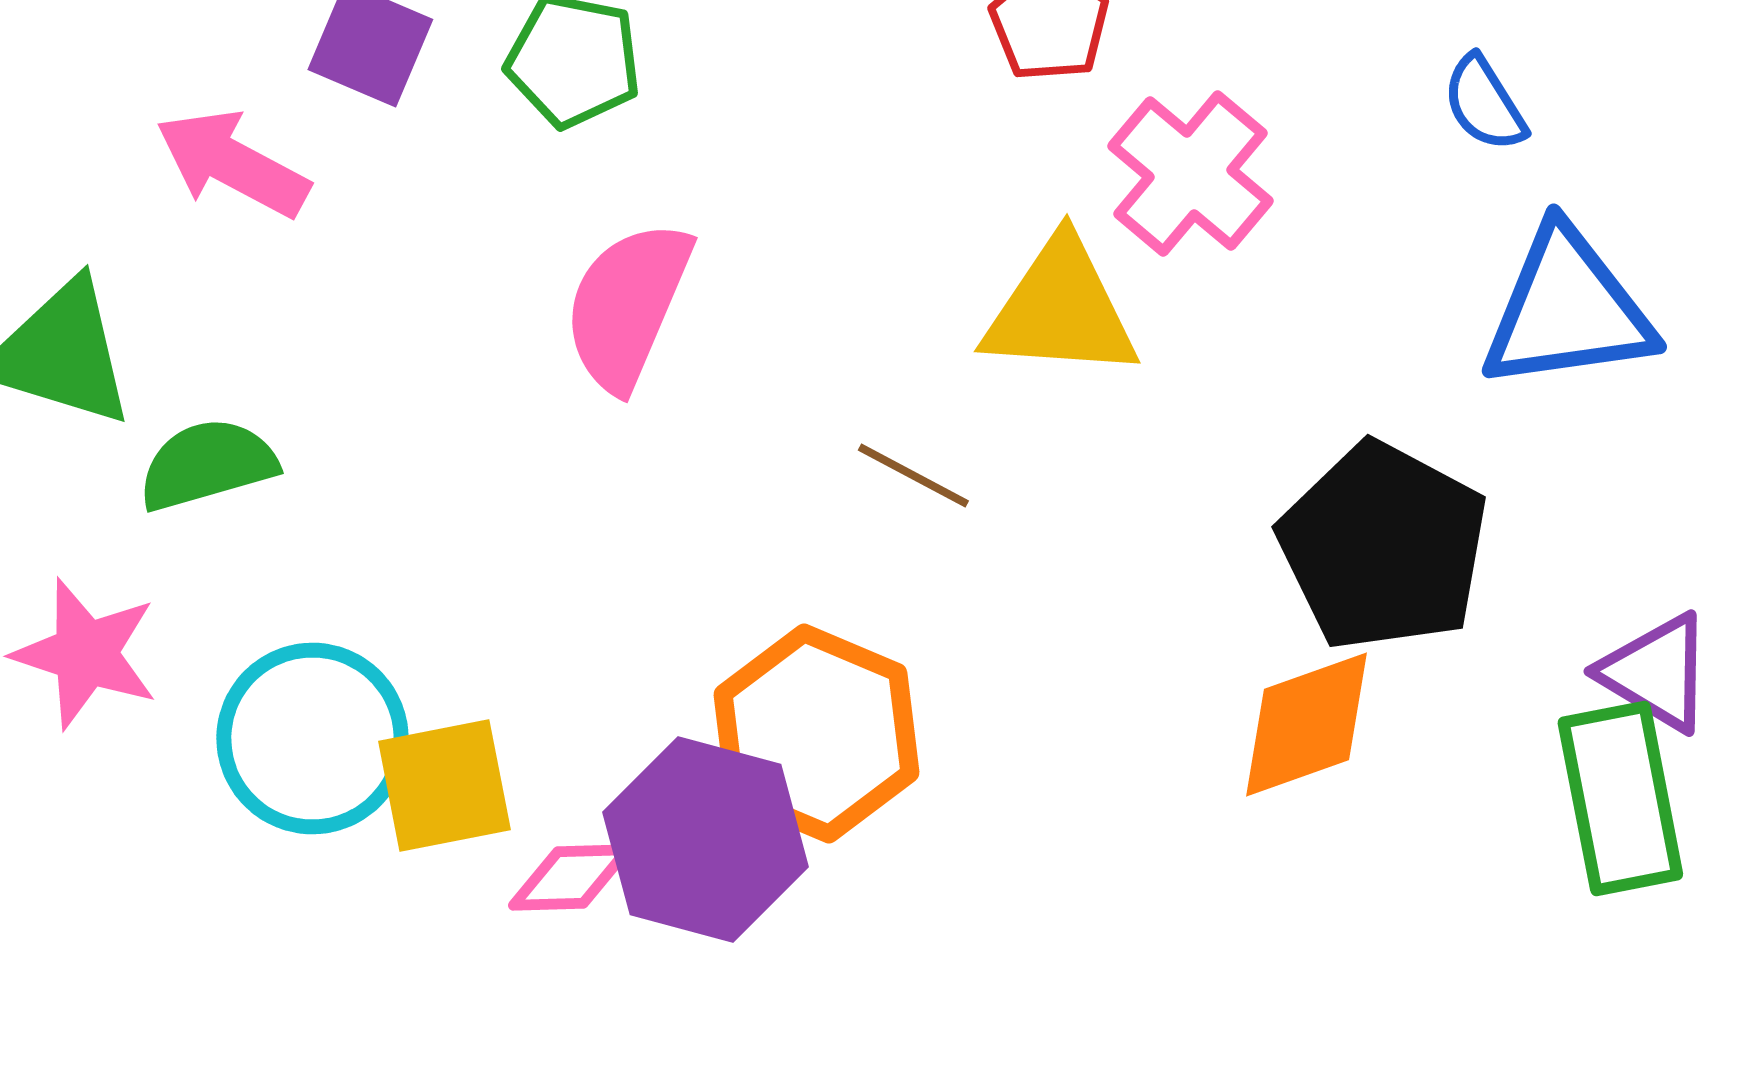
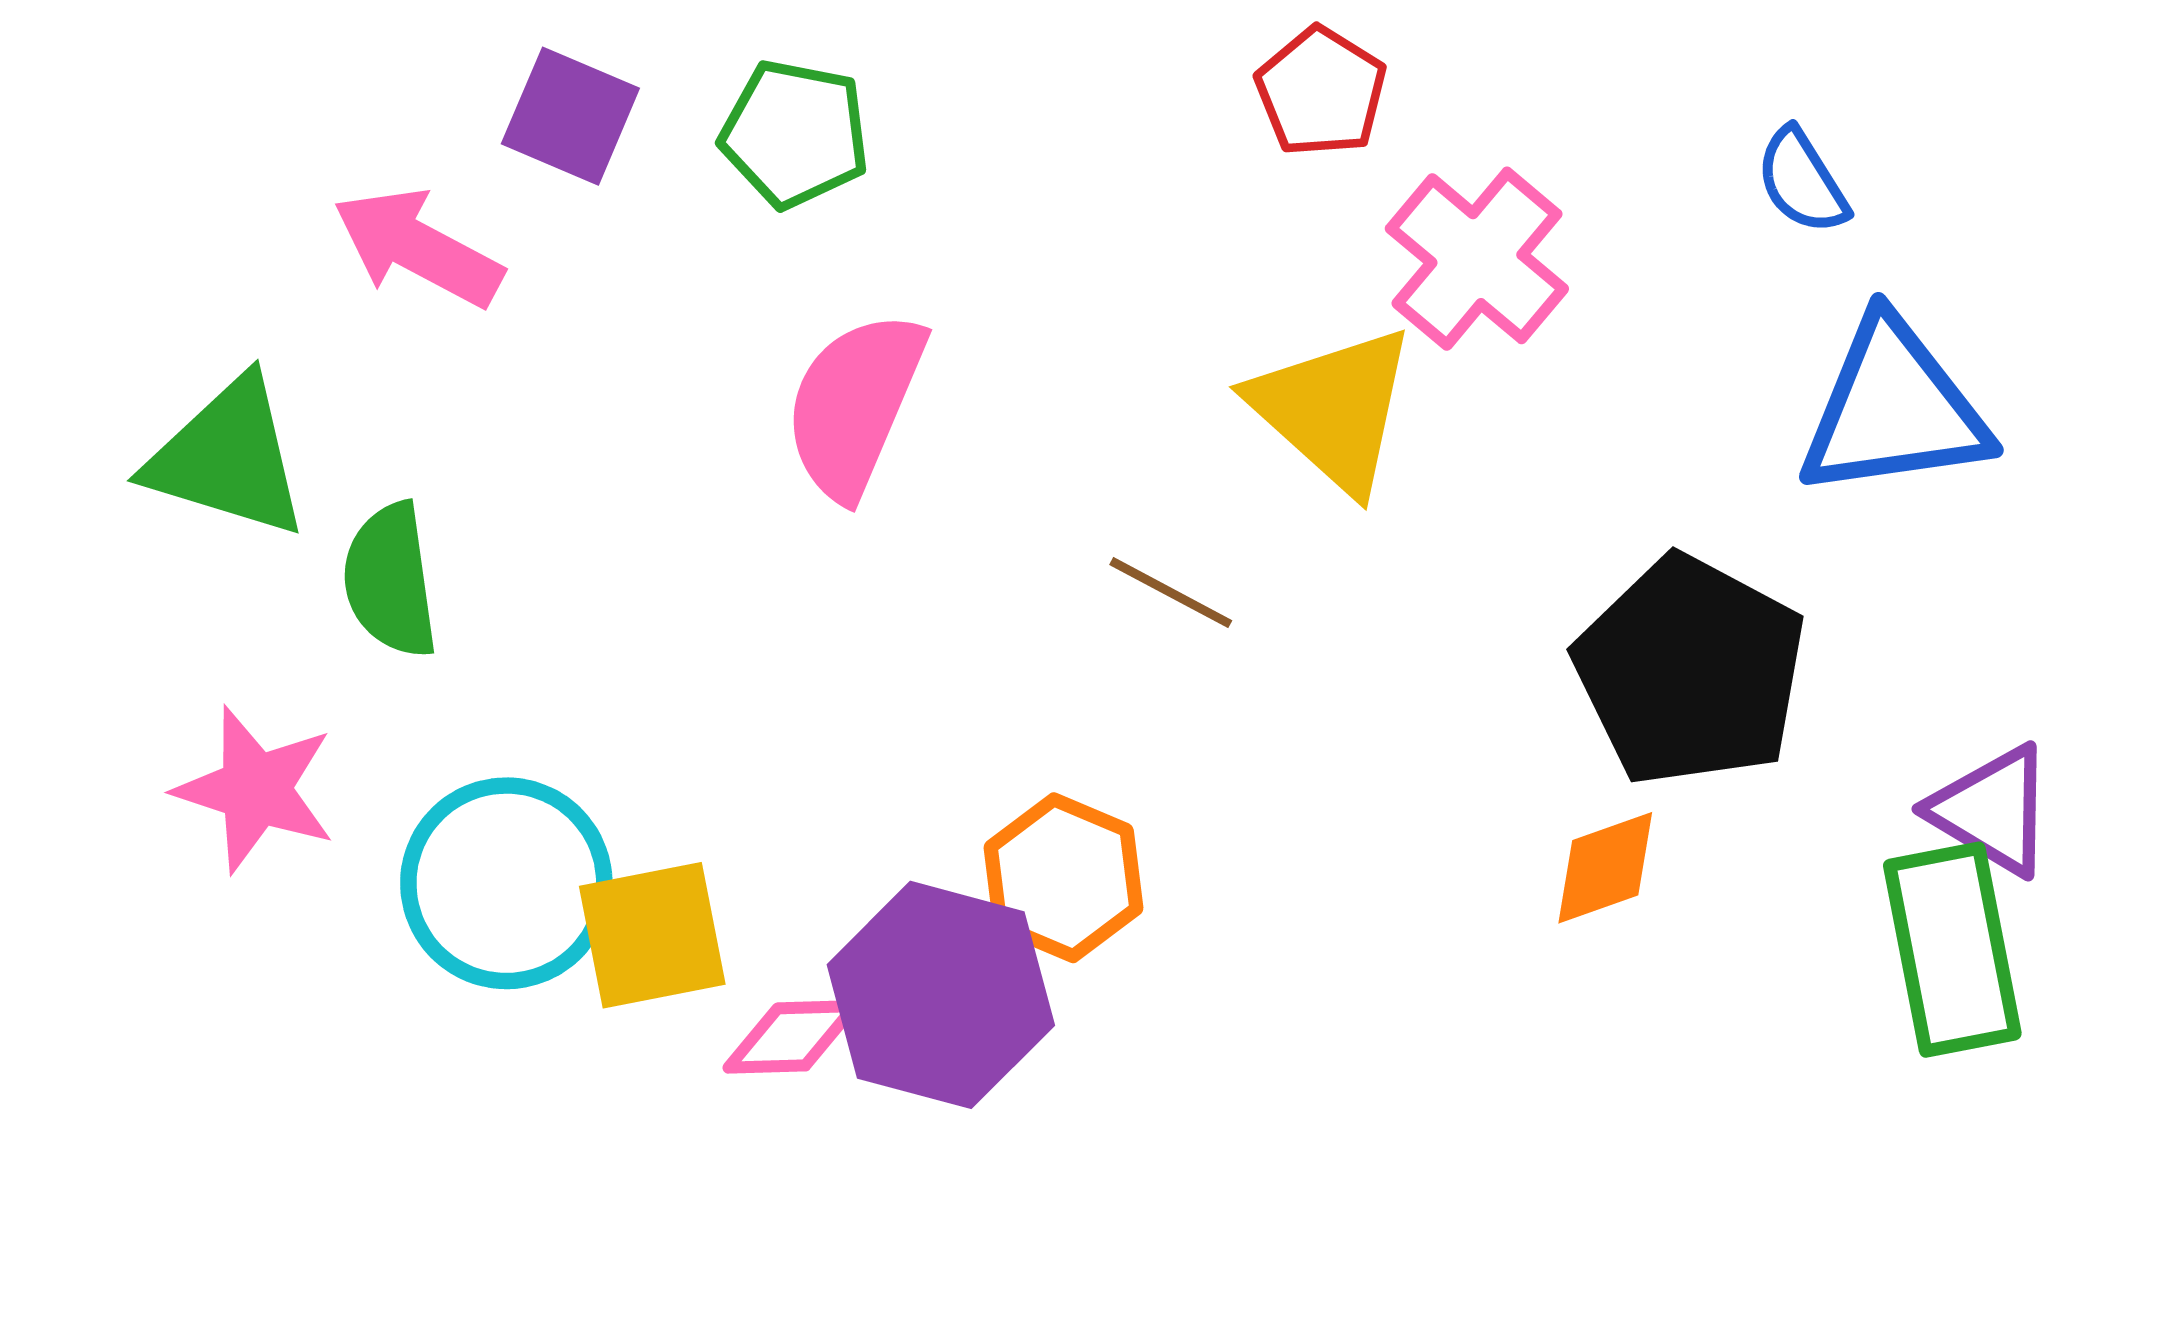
yellow triangle: (1060, 310) -> (1333, 409), turned 38
green semicircle: (207, 464) -> (390, 580), turned -82
orange diamond: (1306, 724) -> (1605, 868), size x0.7
orange hexagon: (816, 734) -> (1063, 878), size x0.7

